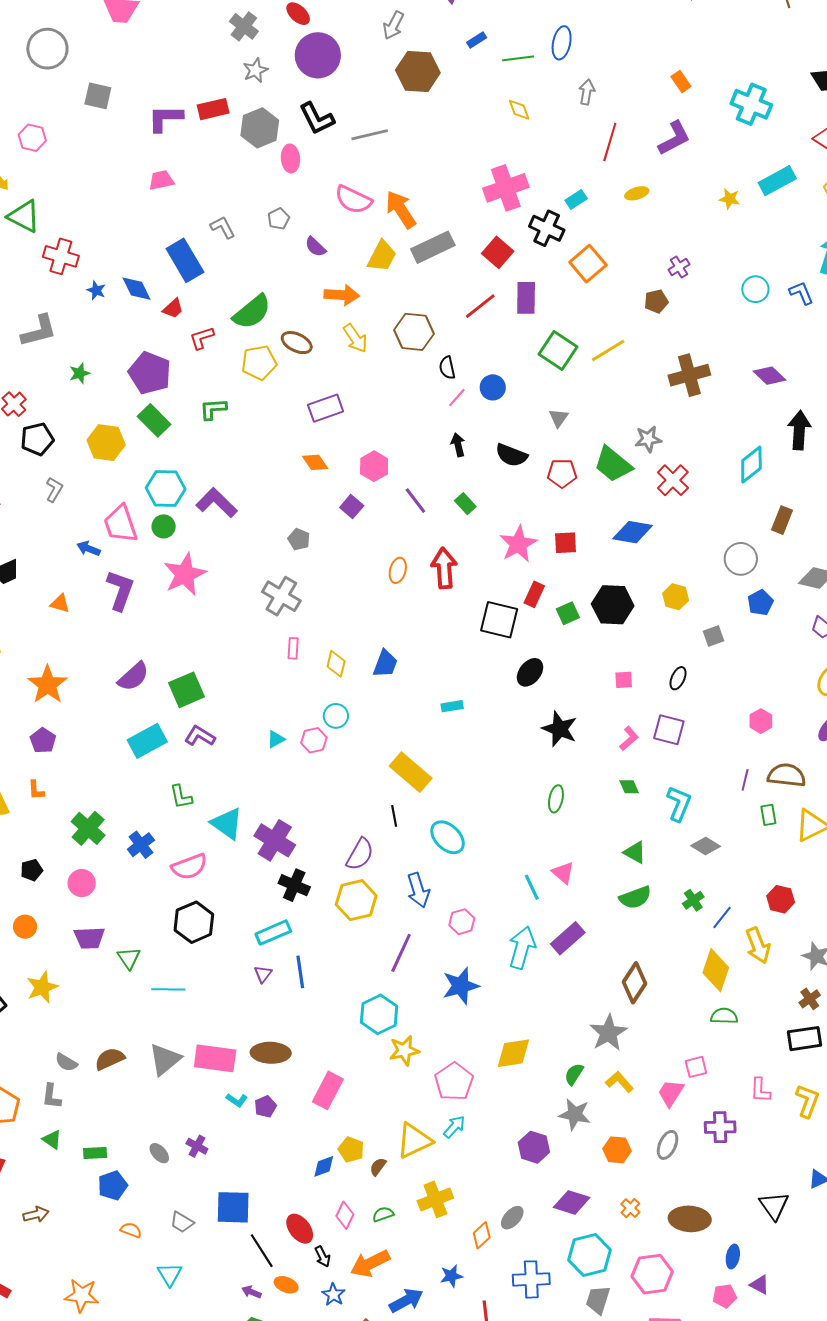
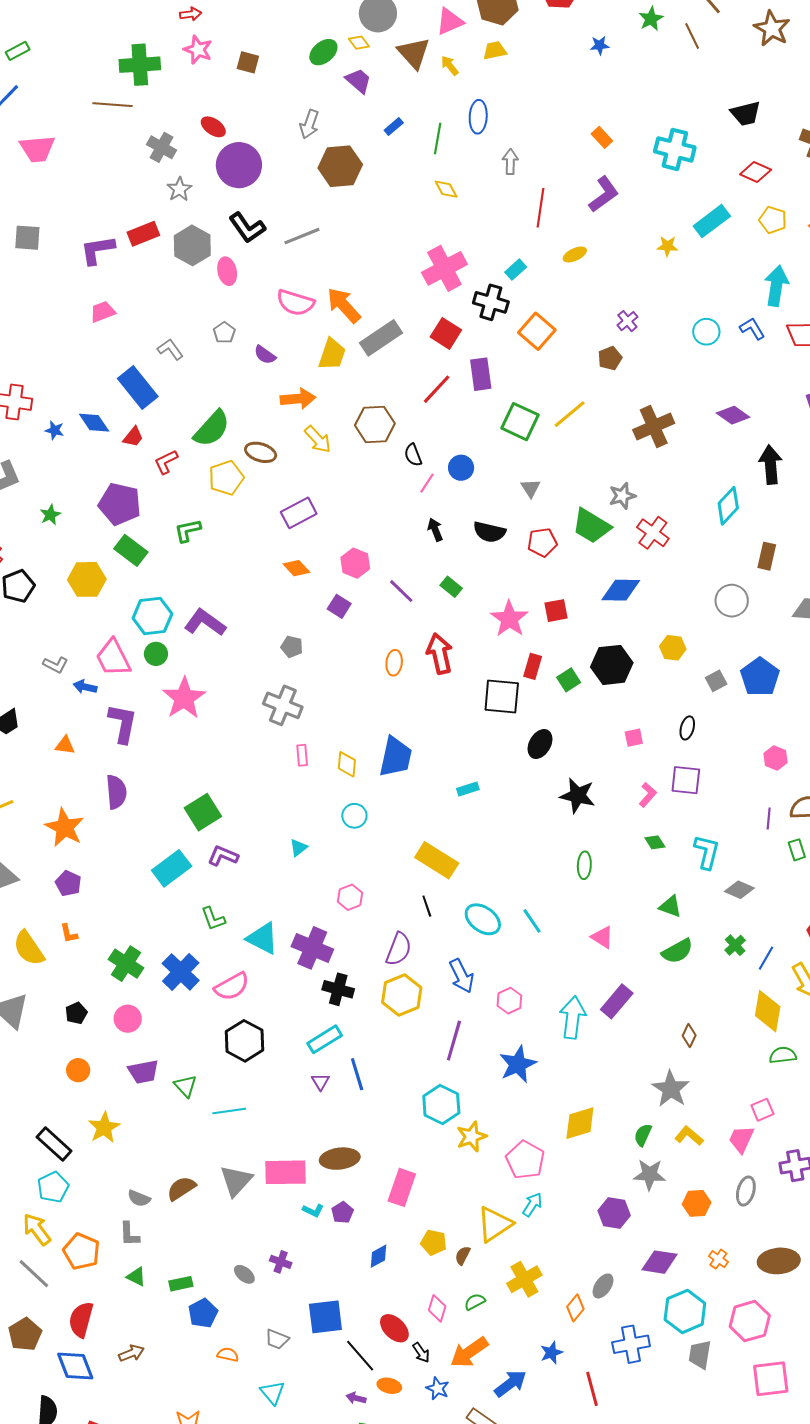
green line: (518, 58) -> (438, 139), turned -64
gray L-shape: (54, 490) -> (55, 665), moved, turned 95
blue pentagon: (760, 603) -> (760, 677), moved, size x1.5
blue trapezoid: (385, 664) -> (396, 757), size x1.4
purple semicircle: (133, 677) -> (116, 792), moved, turned -44
pink hexagon: (314, 740) -> (350, 897), moved
blue cross: (141, 845) -> (181, 972), size x1.4
cyan line: (532, 887) -> (532, 921), moved
brown diamond: (634, 983) -> (689, 1036), size x0.6
blue diamond: (324, 1166) -> (378, 1256), moved

